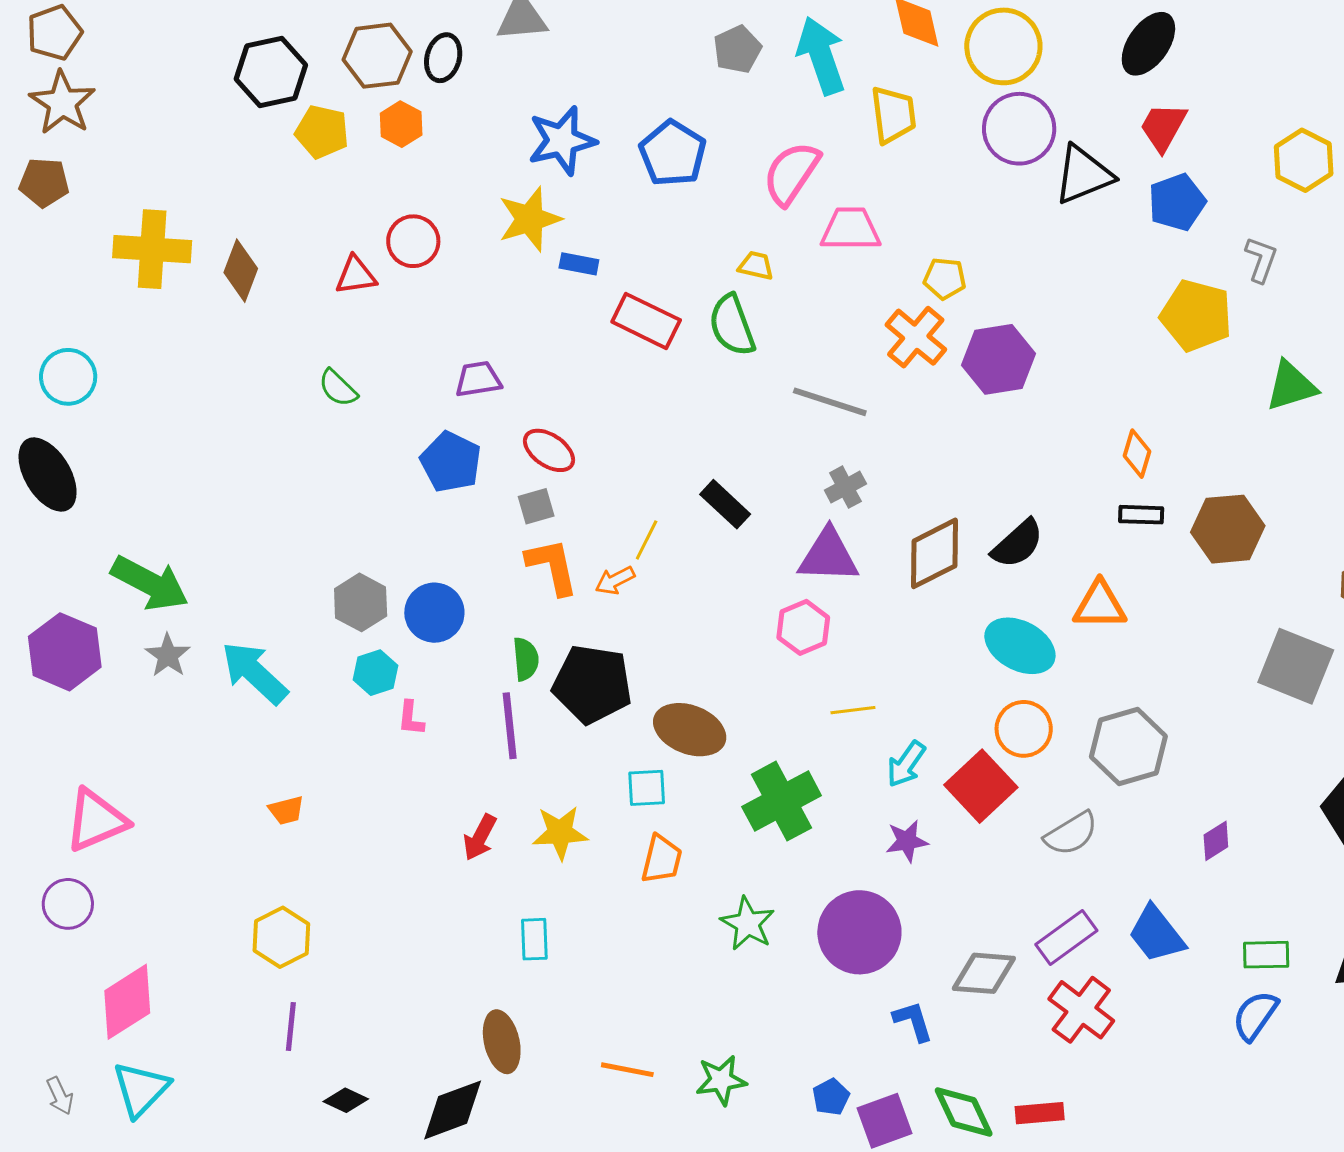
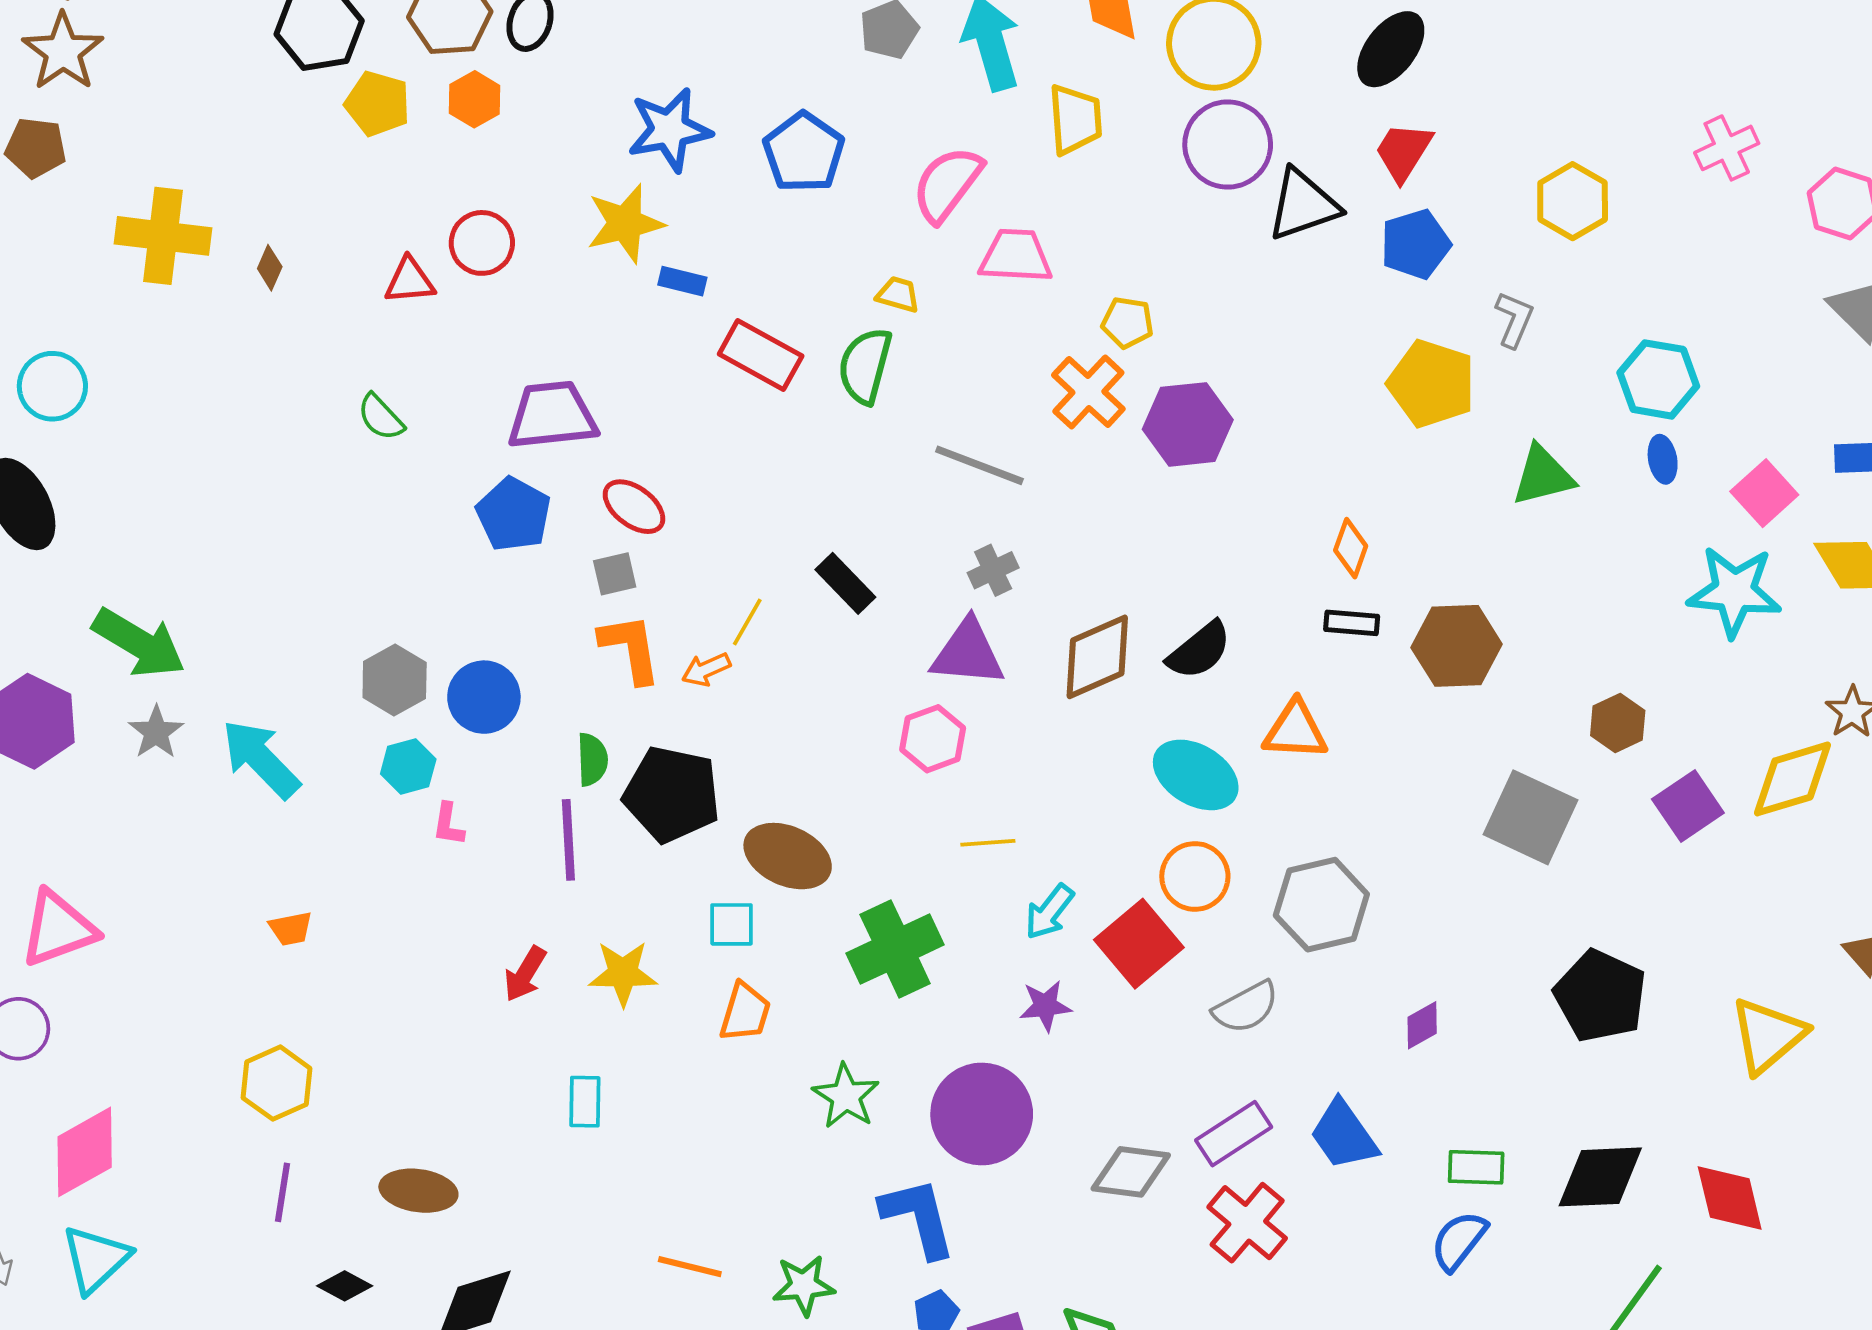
brown diamond: (241, 271) -> (270, 268), size x0.6
green semicircle: (732, 325) -> (865, 366), turned 32
purple trapezoid: (478, 379) -> (552, 415), size x1.6
blue L-shape: (913, 1021) -> (918, 1217), moved, size x1.6
brown ellipse: (502, 1042) -> (418, 1191), moved, turned -72

